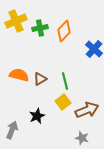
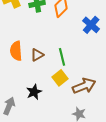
orange semicircle: (19, 75) -> (16, 51), turned -108

